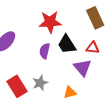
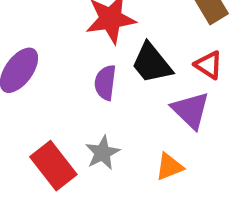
red triangle: (93, 48) -> (209, 65), turned 32

